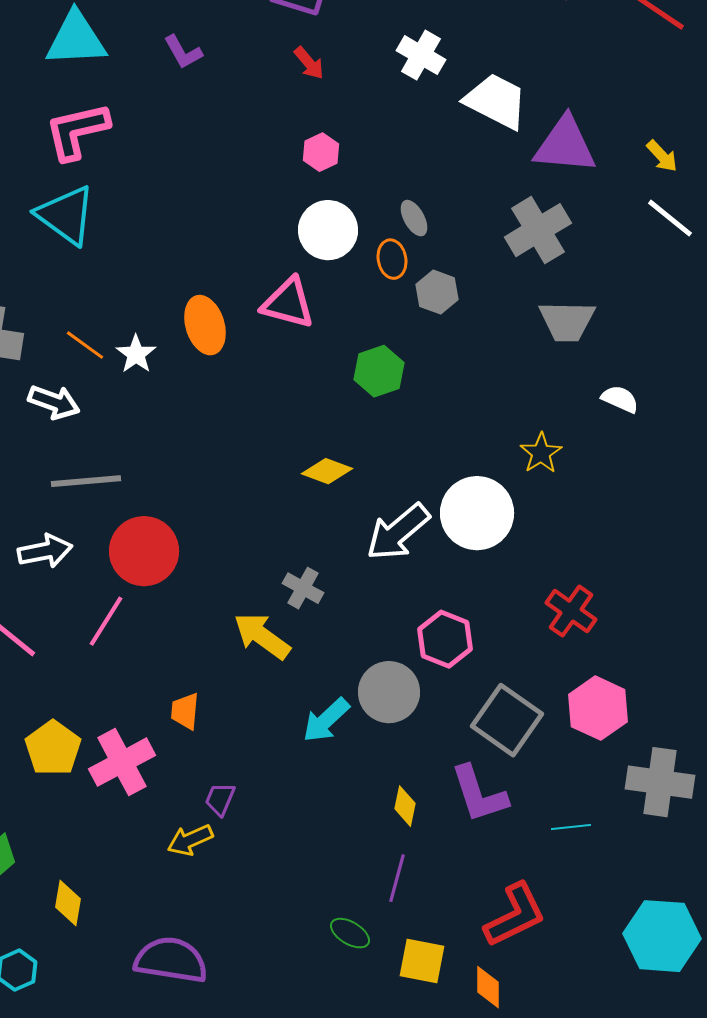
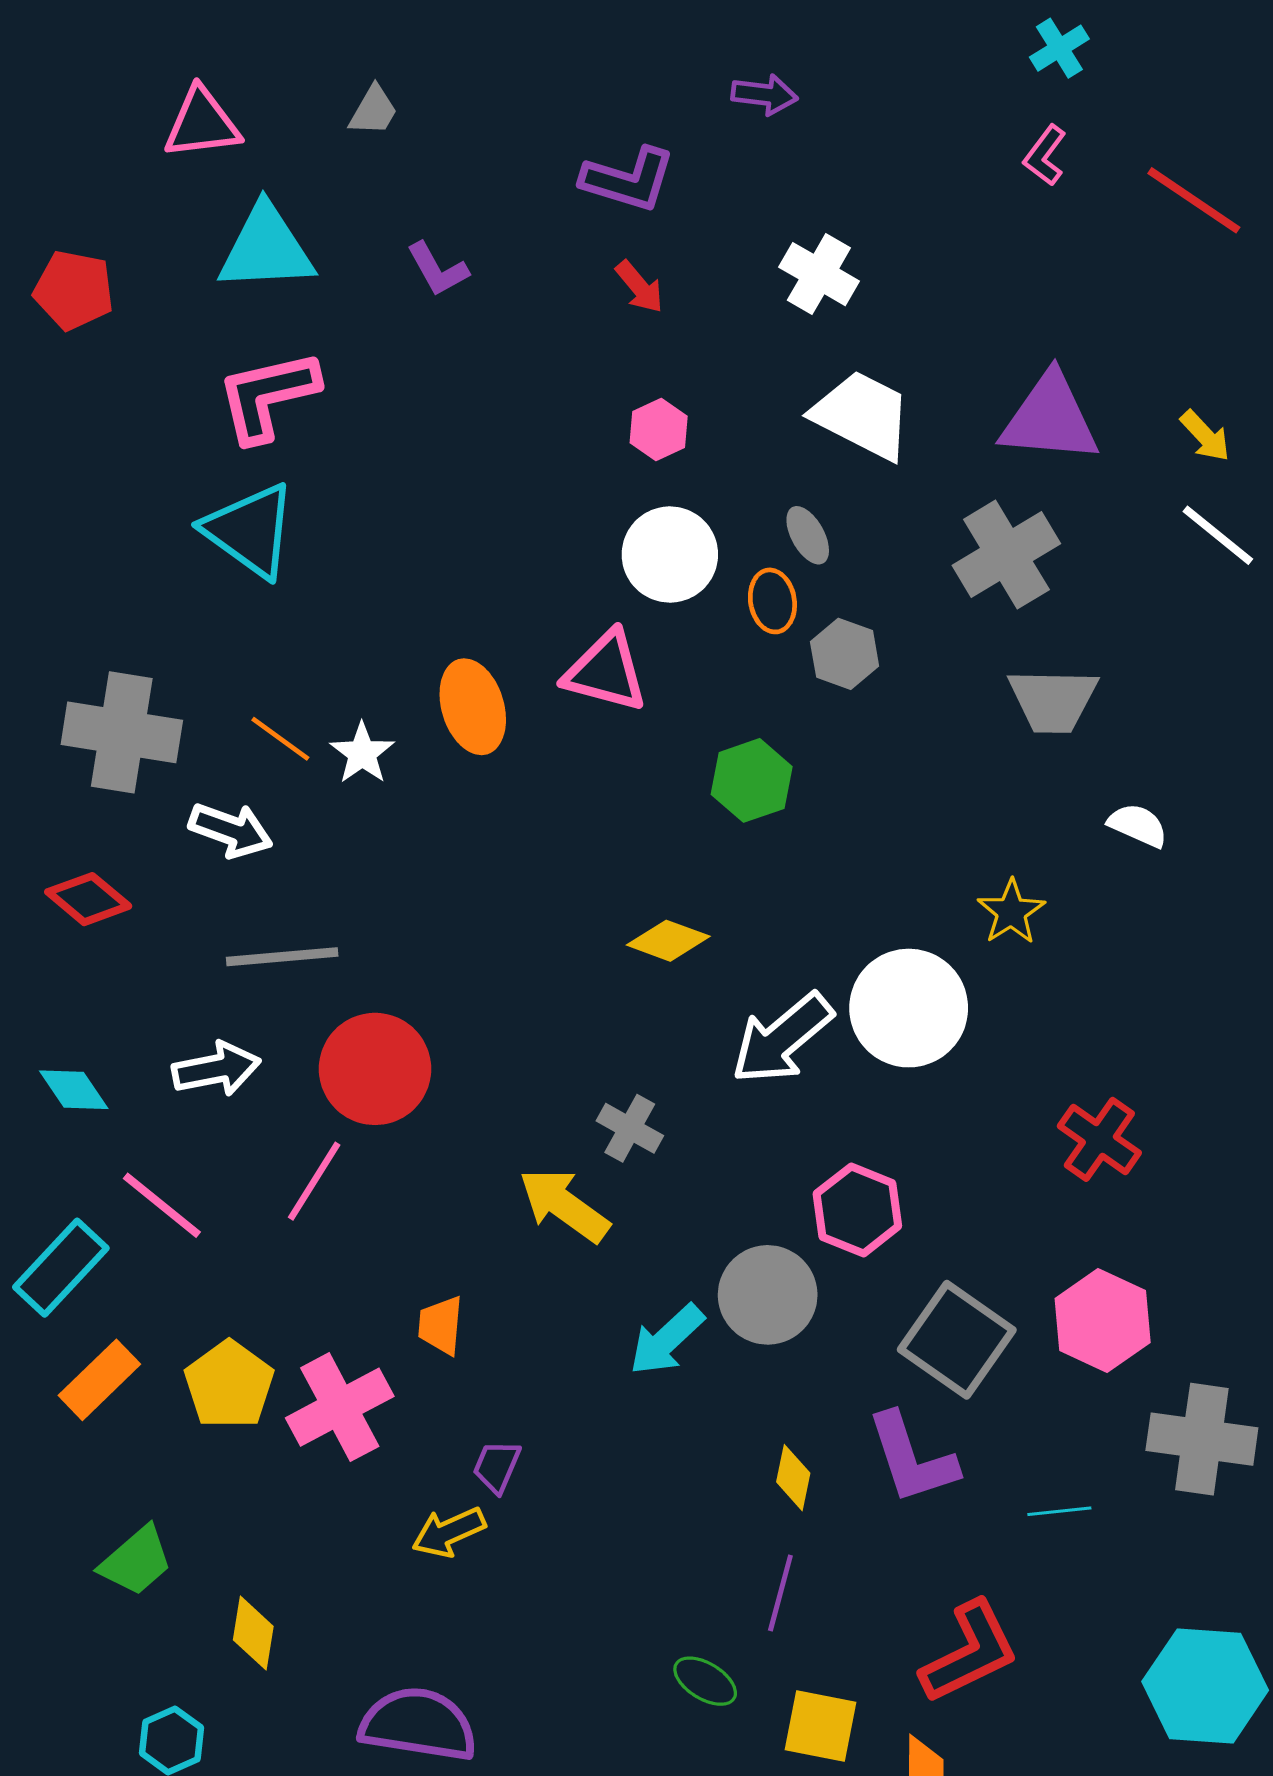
white trapezoid: (496, 101) -> (862, 415), moved
red cross: (571, 611) -> (1099, 1139), moved

